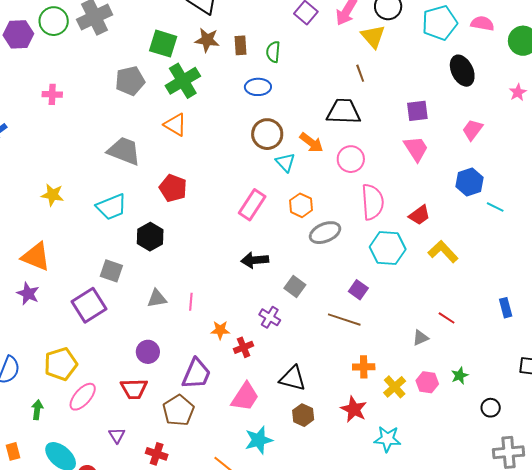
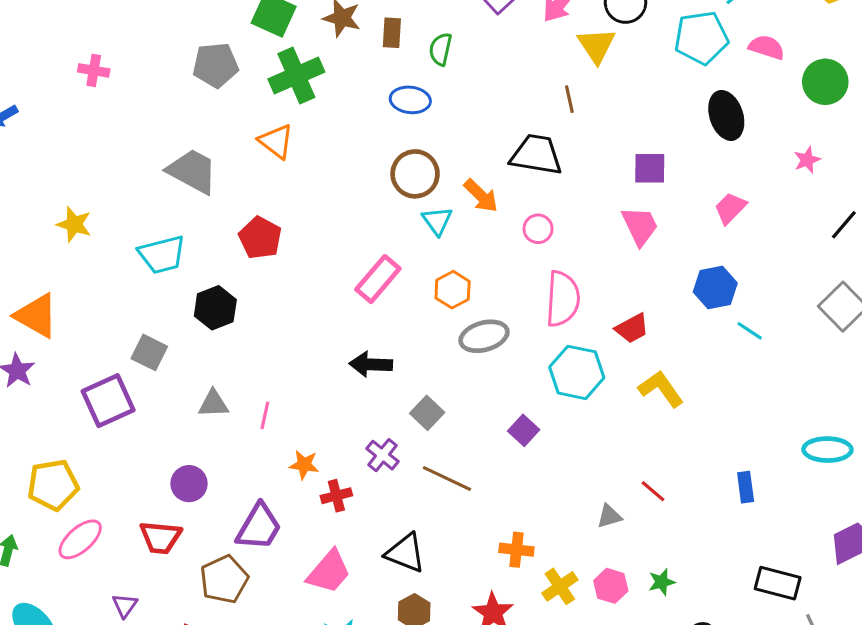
pink circle: (351, 159) -> (538, 229), size x0.7
brown line: (344, 320) -> (447, 479), moved

